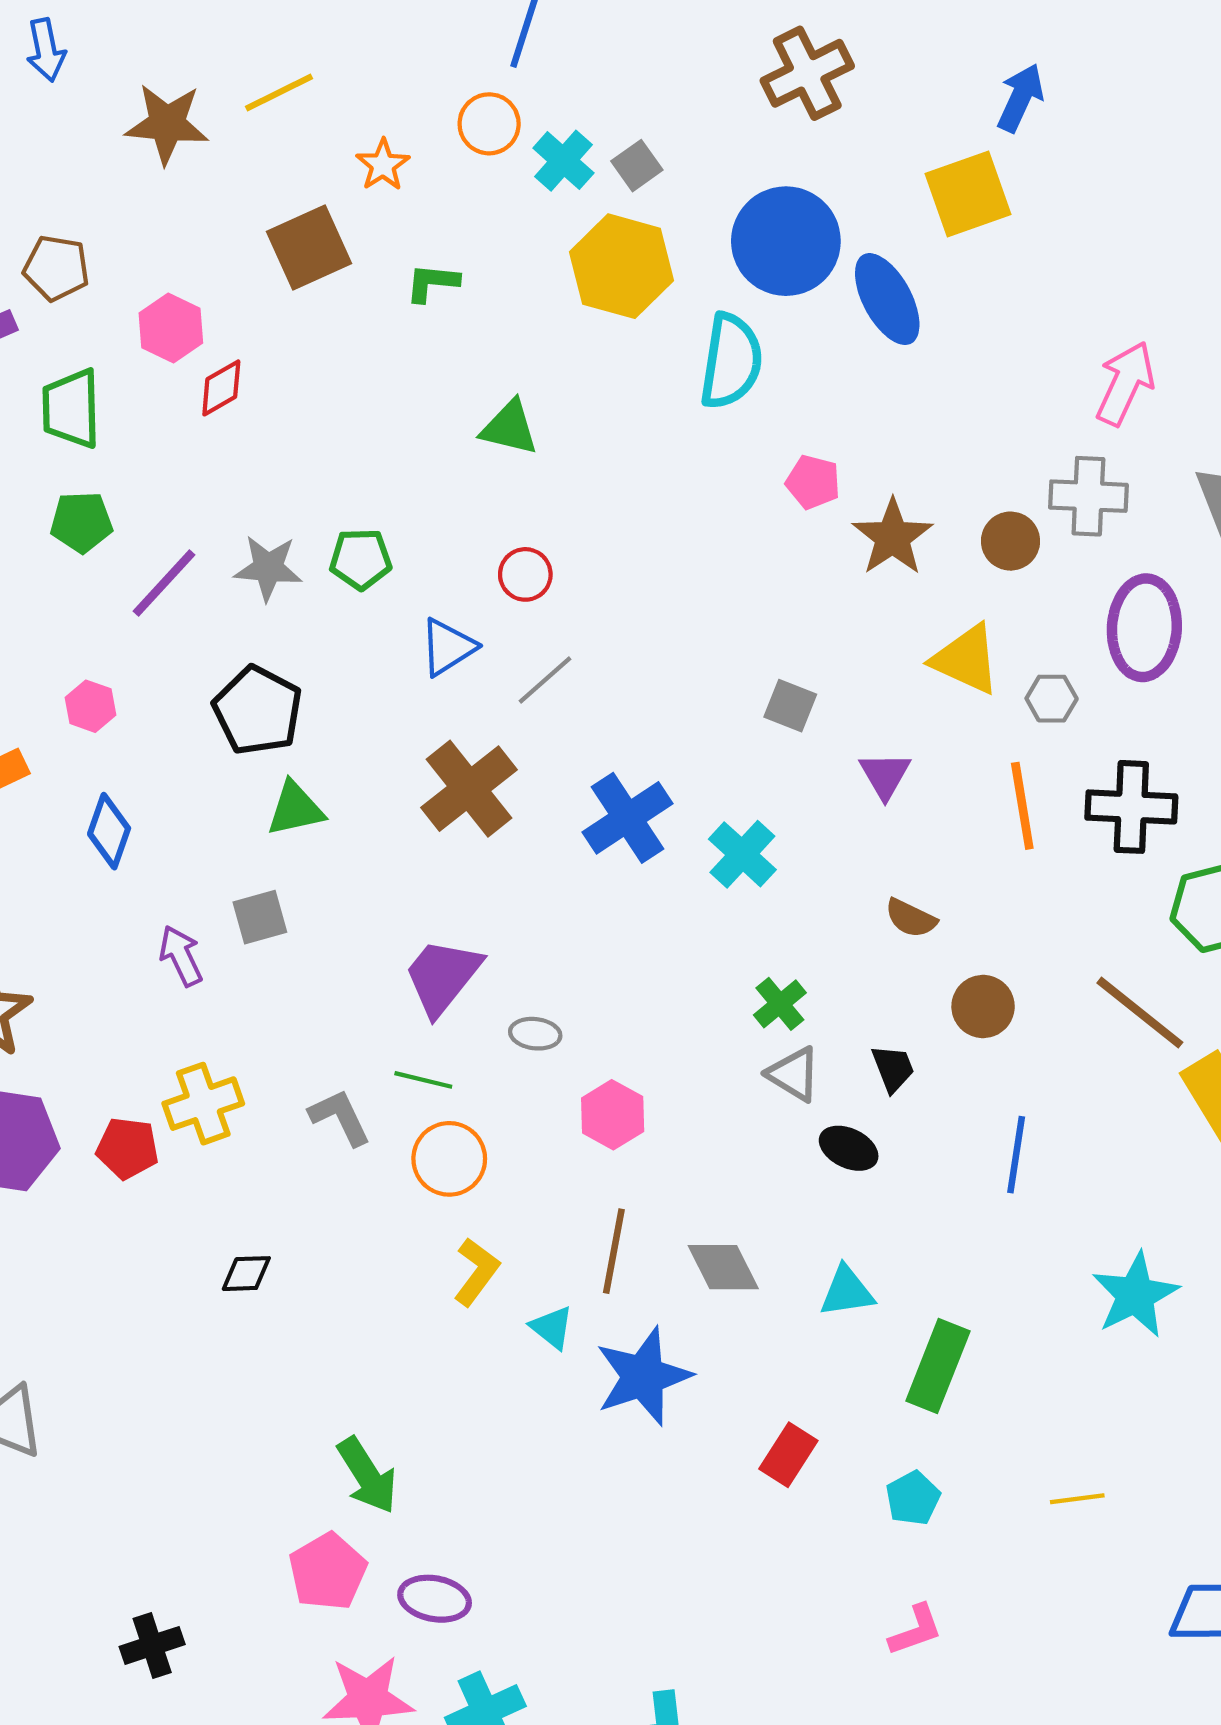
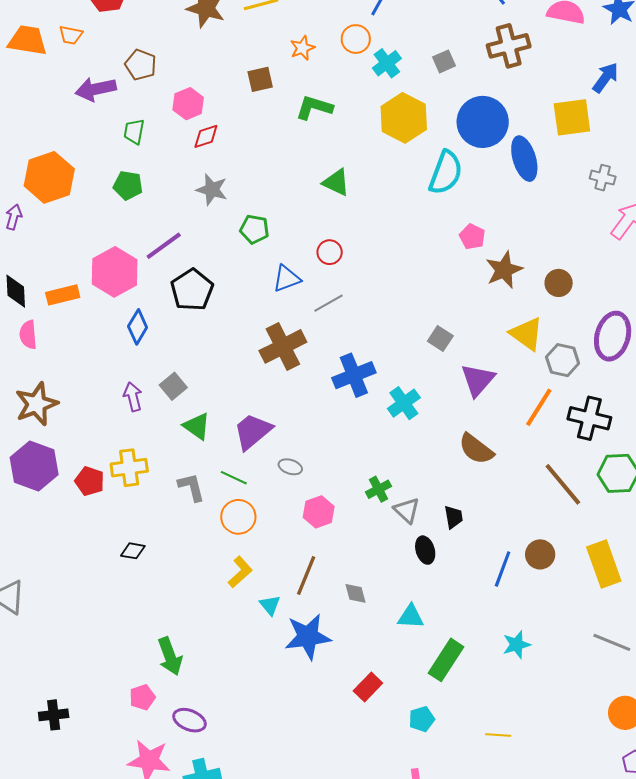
gray square: (637, 166) -> (444, 61), moved
brown square: (309, 248) -> (260, 79), size x0.7
green L-shape: (432, 283) -> (314, 107), size x1.4
green trapezoid: (71, 409) -> (134, 132), size x0.7
gray cross: (1088, 496) -> (603, 178), moved, size x0.7
gray star: (268, 568) -> (212, 190), moved
purple line: (164, 583) -> (164, 246), moved
gray hexagon: (1052, 699) -> (563, 360), size x1.4
pink hexagon: (91, 706) -> (115, 272), size x2.0
purple triangle: (885, 775) -> (478, 380), size x1.4
orange line: (1022, 806) -> (539, 407), turned 30
green triangle: (295, 809) -> (197, 426), moved, turned 36
blue diamond: (109, 831) -> (138, 327), moved
gray square: (260, 917) -> (173, 386), turned -36
brown semicircle: (911, 918) -> (476, 449), size x1.5
green cross: (780, 1004) -> (378, 489), moved
brown circle: (983, 1006) -> (540, 554), moved
brown line: (1140, 1013) -> (563, 484), moved
black ellipse: (849, 1148) -> (425, 550), turned 36
gray diamond: (723, 1267) -> (355, 593), size x0.7
cyan star: (1135, 1295) -> (517, 645), moved, size x0.7
pink pentagon: (328, 1572) -> (142, 697), size x0.7

